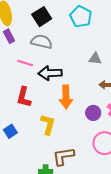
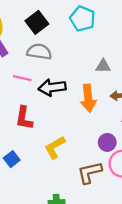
orange arrow: (66, 97) -> (88, 98), moved
purple circle: (93, 113) -> (107, 142), moved
yellow L-shape: (48, 124) -> (55, 147), turned -130
brown L-shape: (63, 156) -> (90, 173), moved

